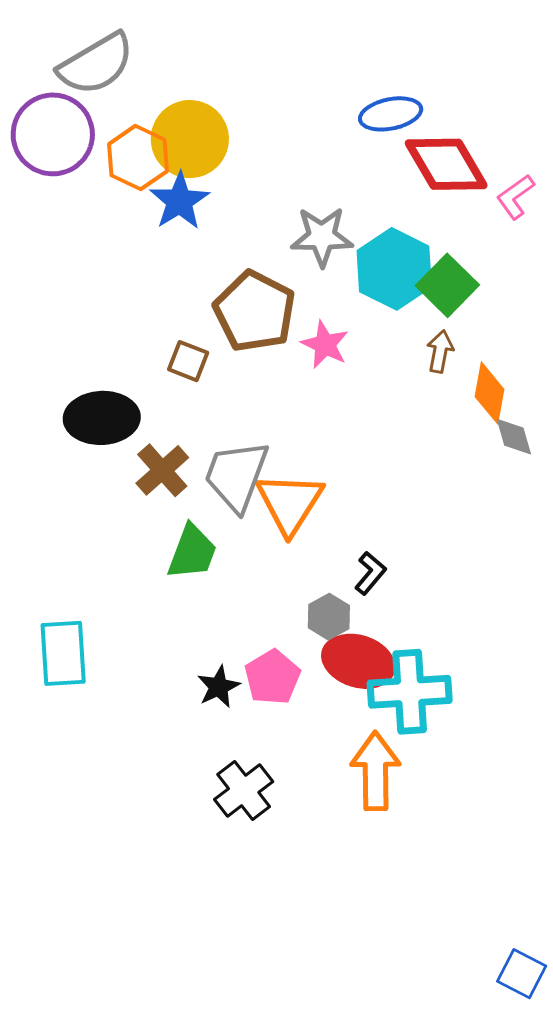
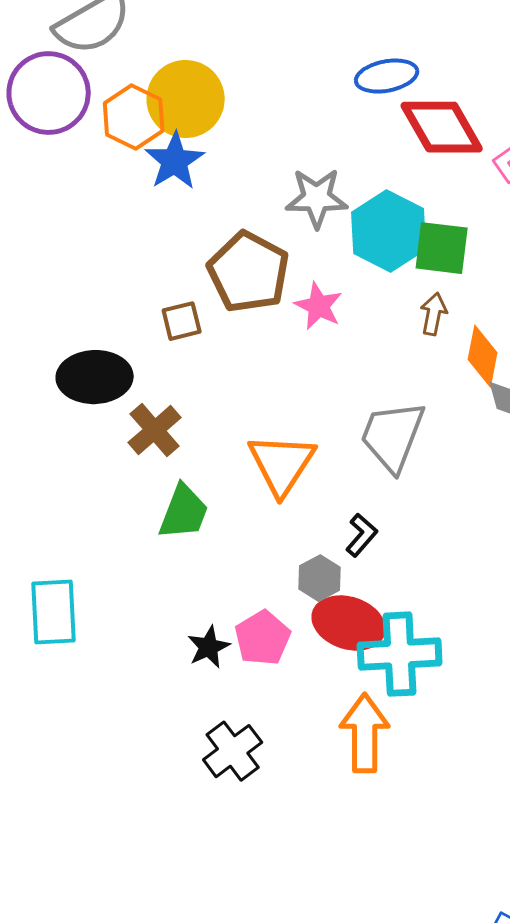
green square: (447, 285) -> (442, 248), turned -38
brown square: (188, 361) -> (182, 321), turned -36
gray trapezoid: (236, 476) -> (393, 436), moved

